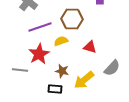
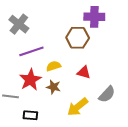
brown hexagon: (72, 19) -> (78, 38), moved
brown star: (62, 71) -> (53, 87), moved
black rectangle: (55, 89) -> (30, 115), moved

